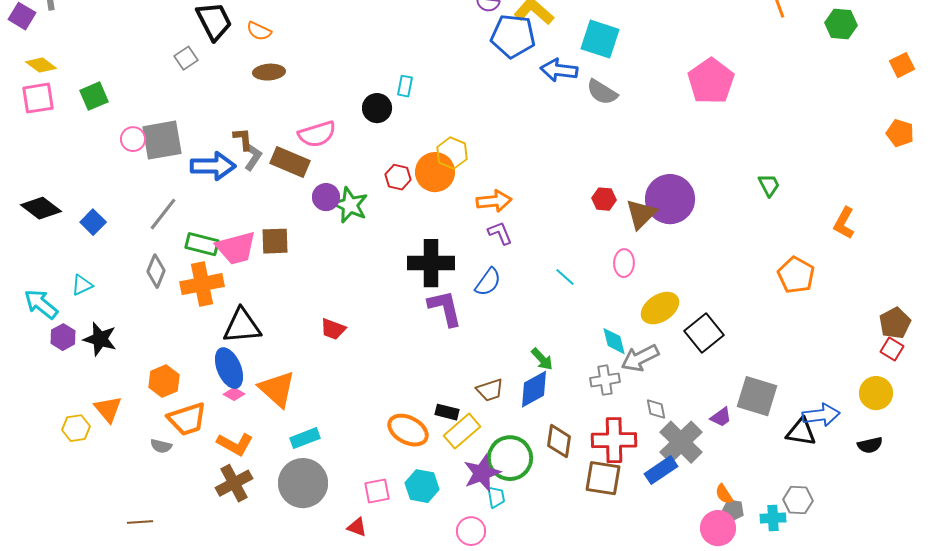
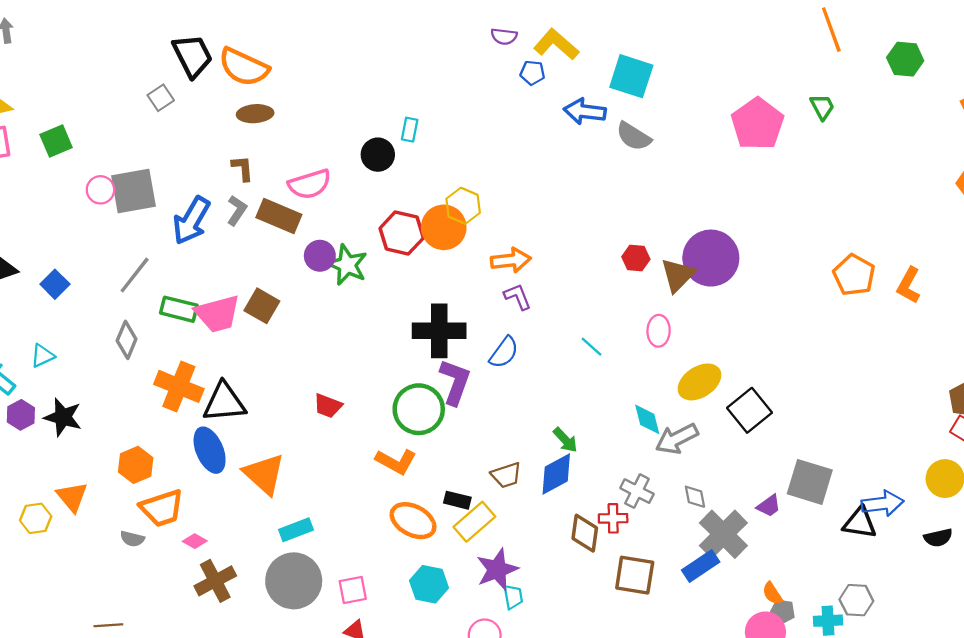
orange semicircle: (259, 31) -> (244, 67), size x1.8
blue pentagon: (513, 36) -> (532, 73), size x0.5
brown L-shape: (243, 139) -> (243, 168), moved
blue arrow: (213, 166) -> (191, 221), turned 120
red hexagon: (398, 177) -> (402, 233), size x1.5
green trapezoid: (769, 185) -> (822, 107), moved
brown square: (275, 241) -> (262, 306), turned 32
orange pentagon: (796, 275) -> (854, 275), moved
orange cross: (202, 284) -> (179, 386), moved, turned 33
purple L-shape: (445, 308) -> (455, 382), turned 33
gray cross: (605, 380) -> (637, 491), moved, turned 36
pink diamond: (234, 394) -> (195, 541), moved
red cross: (614, 440) -> (613, 518), moved, size x0.6
orange L-shape: (235, 444) -> (396, 461), moved
green circle: (510, 458) -> (419, 409), moved
pink square: (377, 491) -> (353, 590), moved

